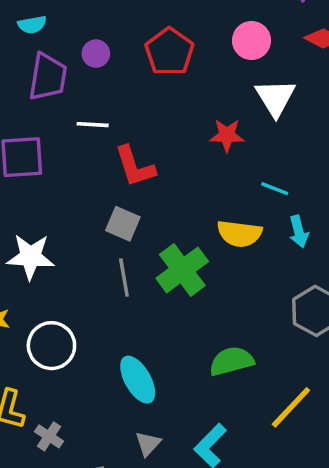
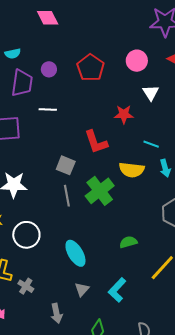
white triangle: (275, 98) -> (151, 93), size x0.7
red L-shape: (135, 166) -> (96, 142), moved
green semicircle: (232, 361) -> (128, 242), size x0.7

